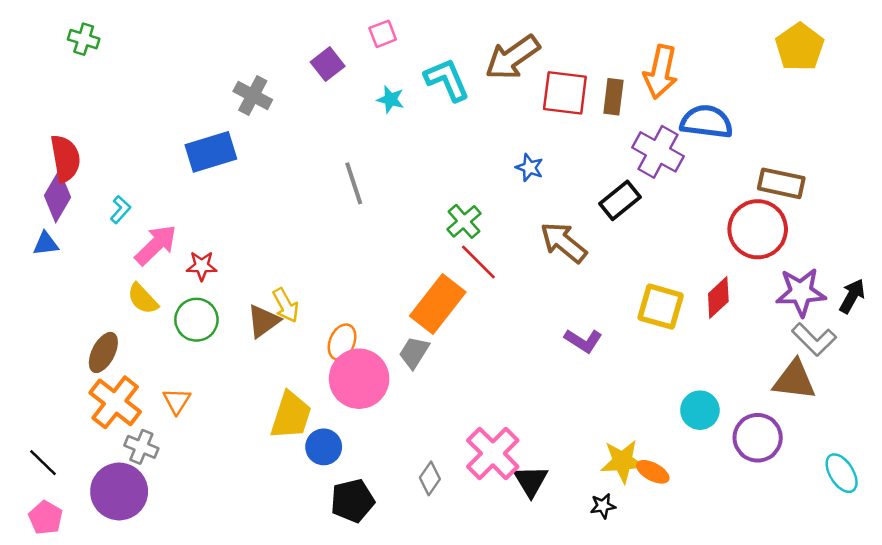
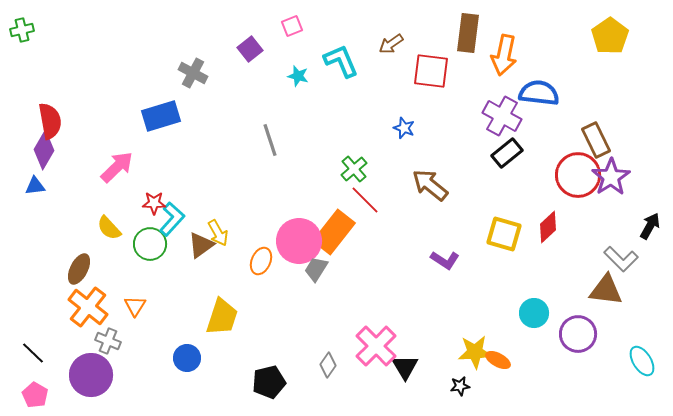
green cross: (84, 39) -> (22, 30), moved, turned -30
brown arrow: (512, 57) -> (391, 44), size x0.6
brown rectangle: (613, 97) -> (468, 33), moved, size x1.4
brown rectangle: (781, 183) -> (596, 140), turned 52
black rectangle: (620, 200) -> (507, 153), moved
cyan L-shape: (120, 210) -> (172, 219), moved, size x1.6
pink arrow: (156, 245) -> (117, 167), moved
purple star: (801, 292) -> (611, 177), moved, turned -30
pink circle: (359, 379) -> (299, 241), moved
blue circle: (324, 447) -> (187, 358), moved

